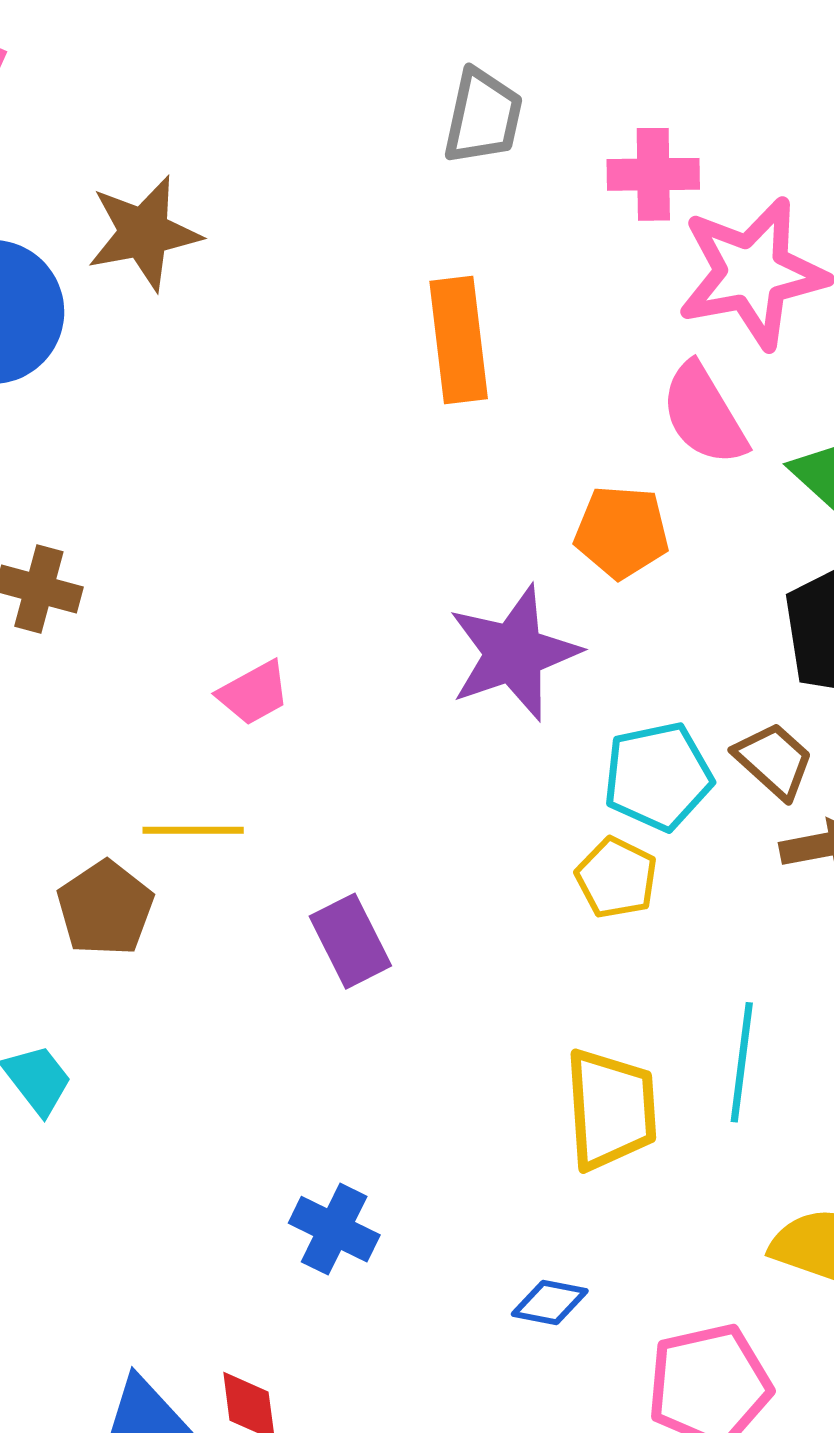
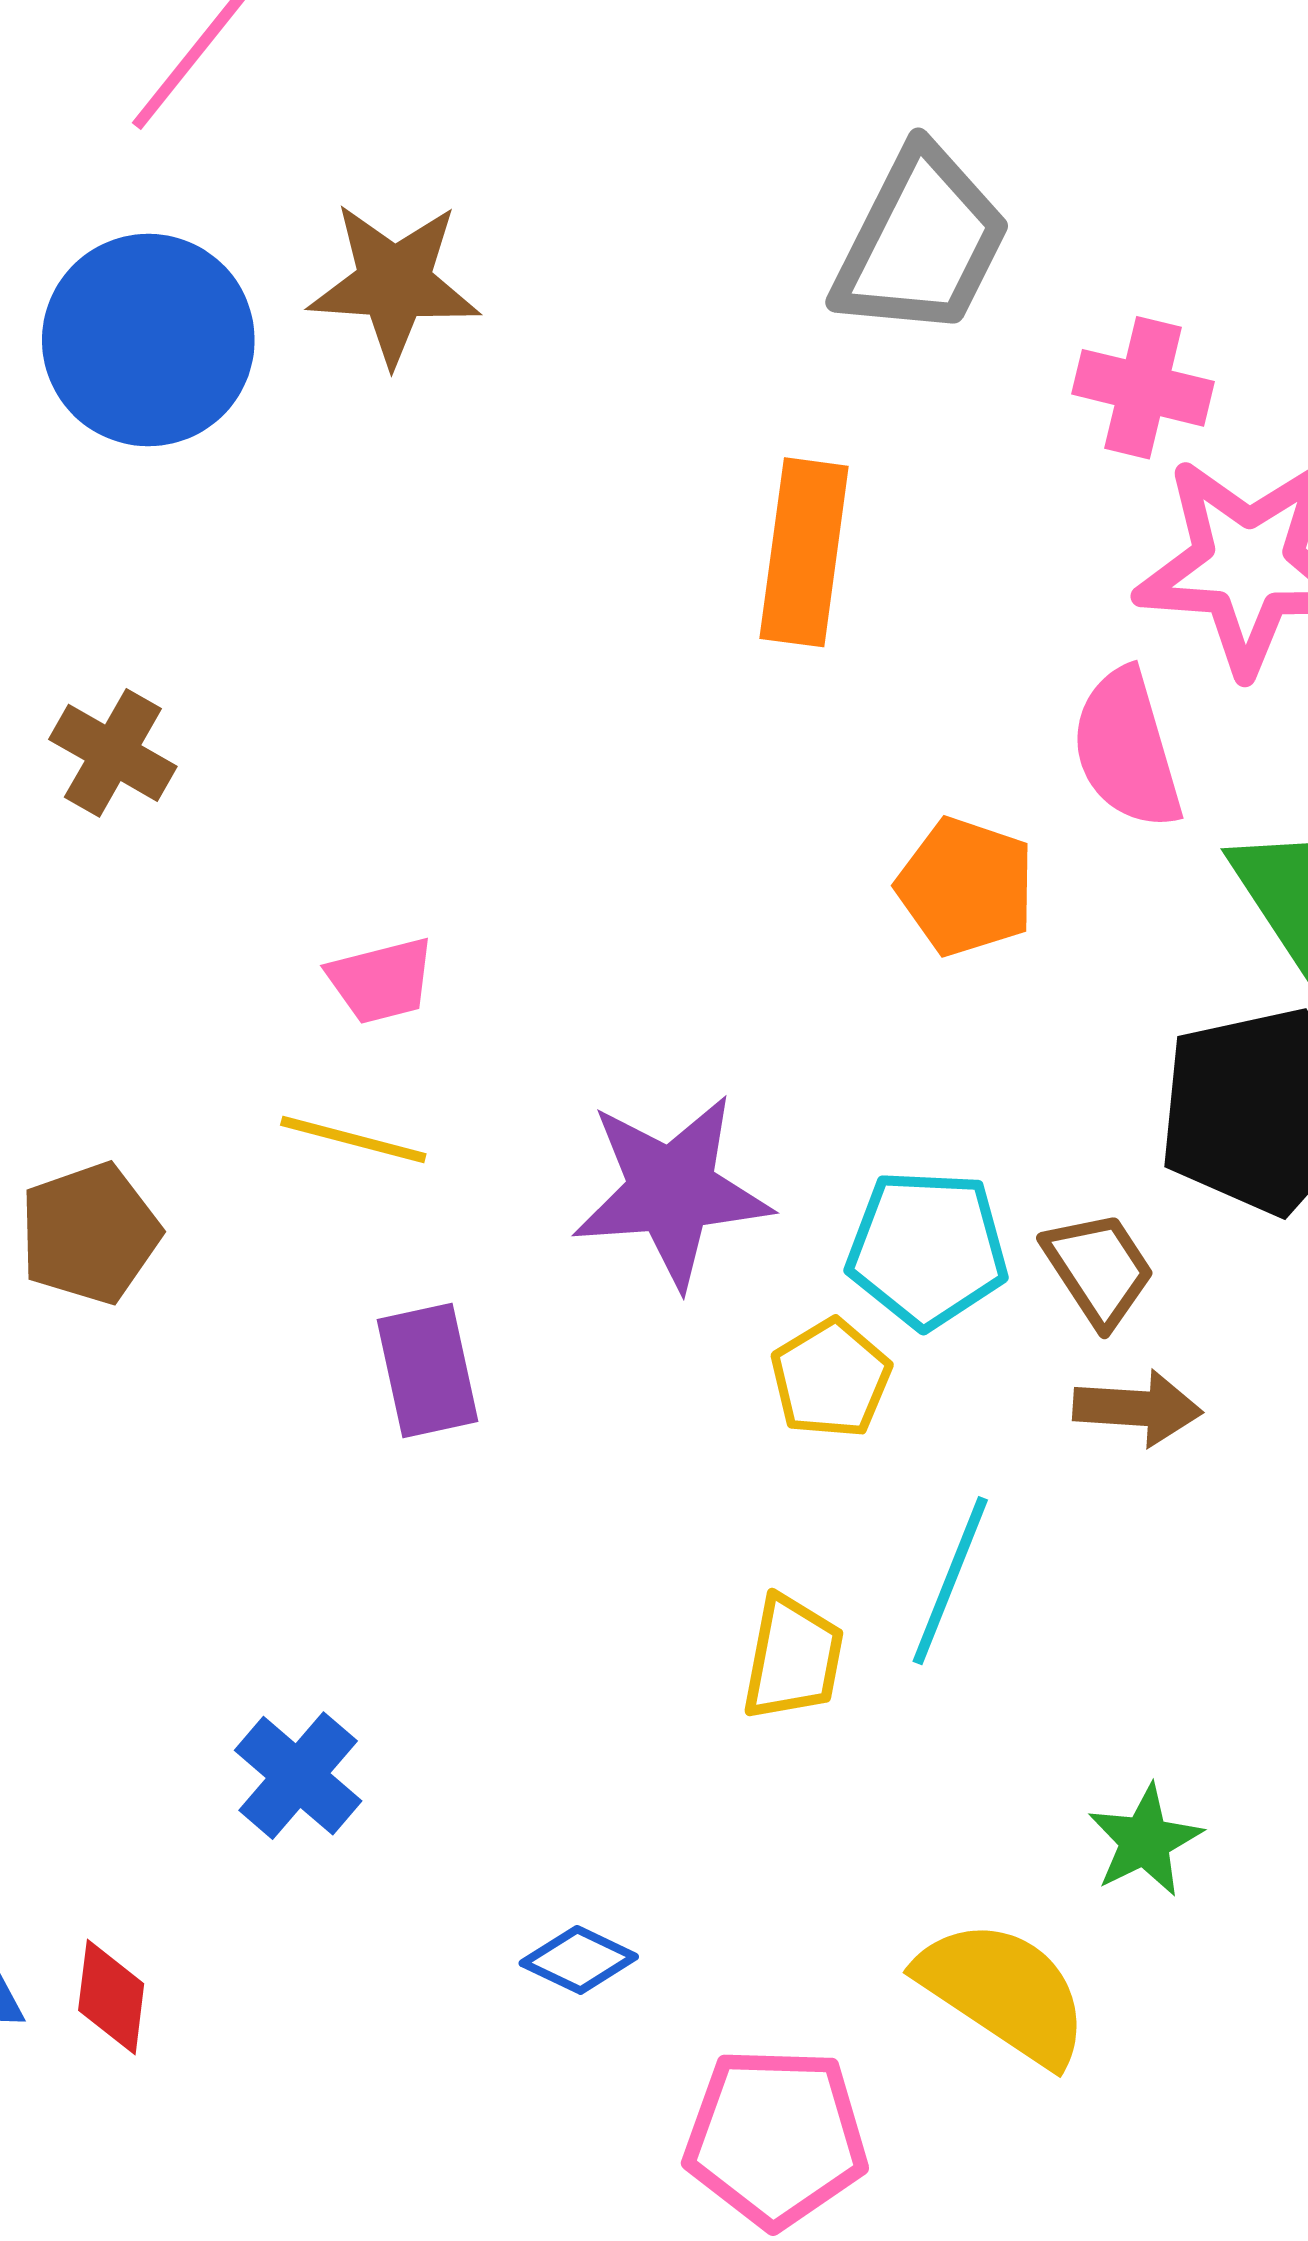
gray trapezoid: (483, 116) -> (921, 242), size x1.4
purple star: (514, 653) -> (672, 1191), moved
yellow line: (193, 830) -> (353, 1140), moved
cyan line: (742, 1062) -> (950, 1581), moved
yellow trapezoid: (611, 1109) -> (793, 1658), moved, size x0.7

